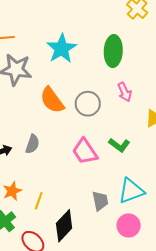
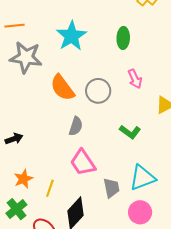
green ellipse: (113, 51) -> (123, 38), size x0.7
gray semicircle: (32, 144) -> (76, 126), moved
pink trapezoid: (85, 151) -> (83, 163), moved

